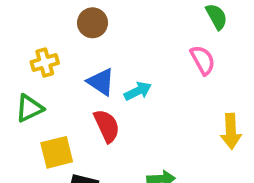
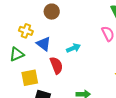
yellow cross: (45, 62) -> (26, 31), turned 32
blue triangle: (101, 82) -> (44, 44), moved

